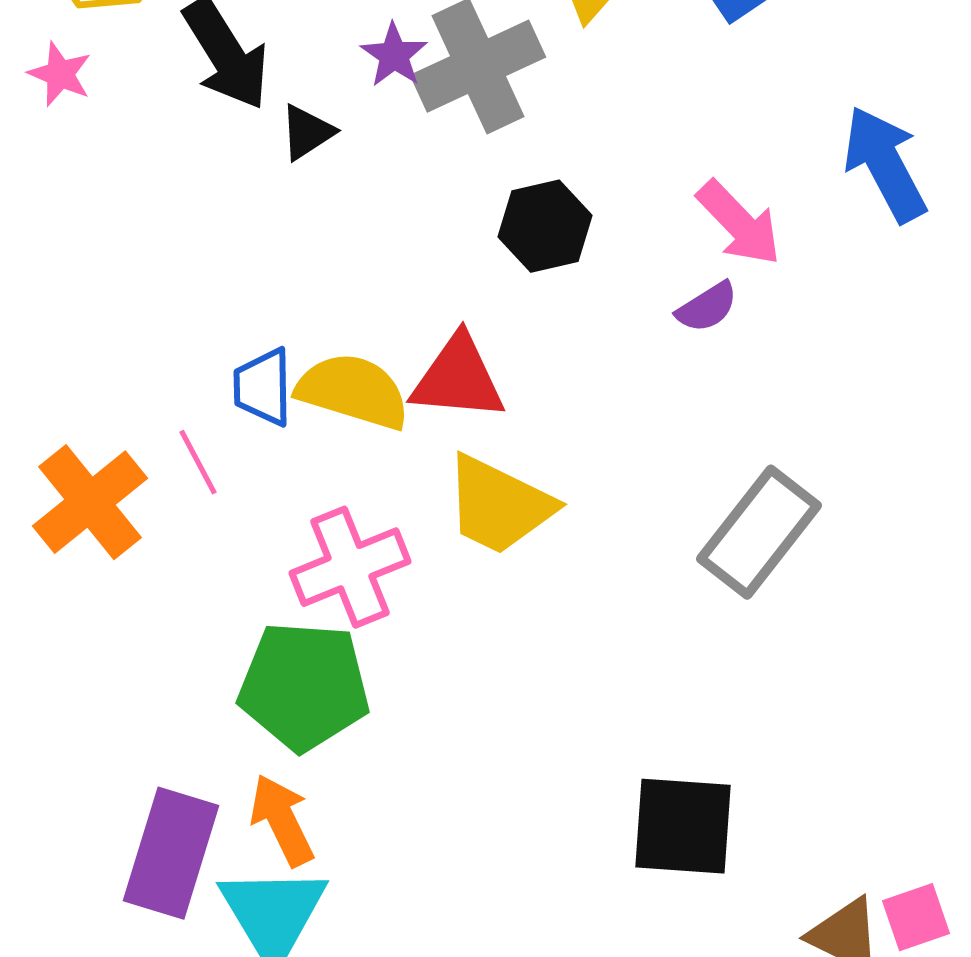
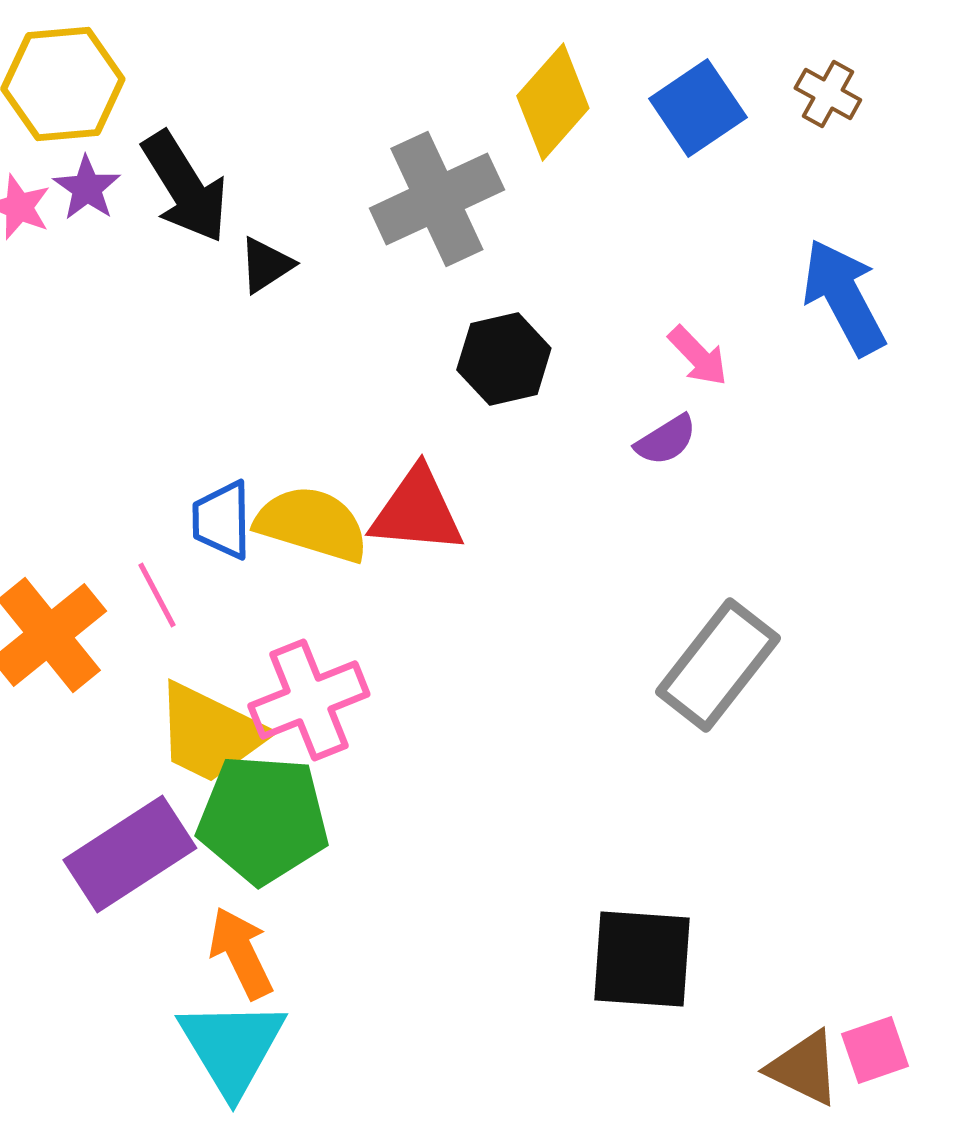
purple star: (394, 55) -> (87, 188), moved
pink arrow: (739, 223) -> (698, 356), size x0.7
yellow trapezoid: (499, 505) -> (210, 733), moved
purple rectangle: (171, 853) -> (130, 854), moved, turned 40

